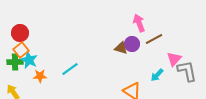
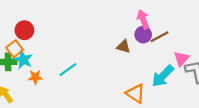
red circle: (20, 33) -> (24, 30), moved
purple circle: (132, 44) -> (143, 35), moved
cyan arrow: (157, 75) -> (163, 76), size x1.6

